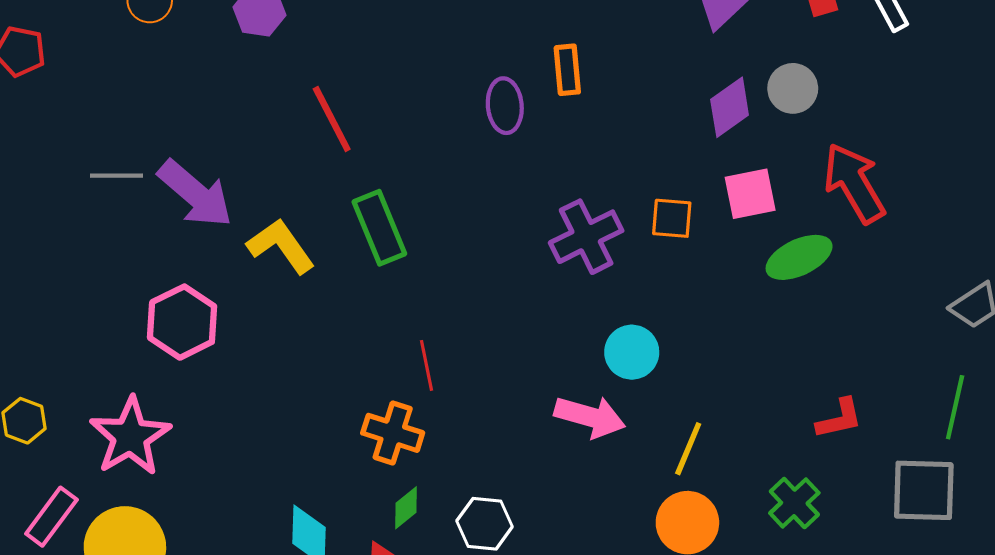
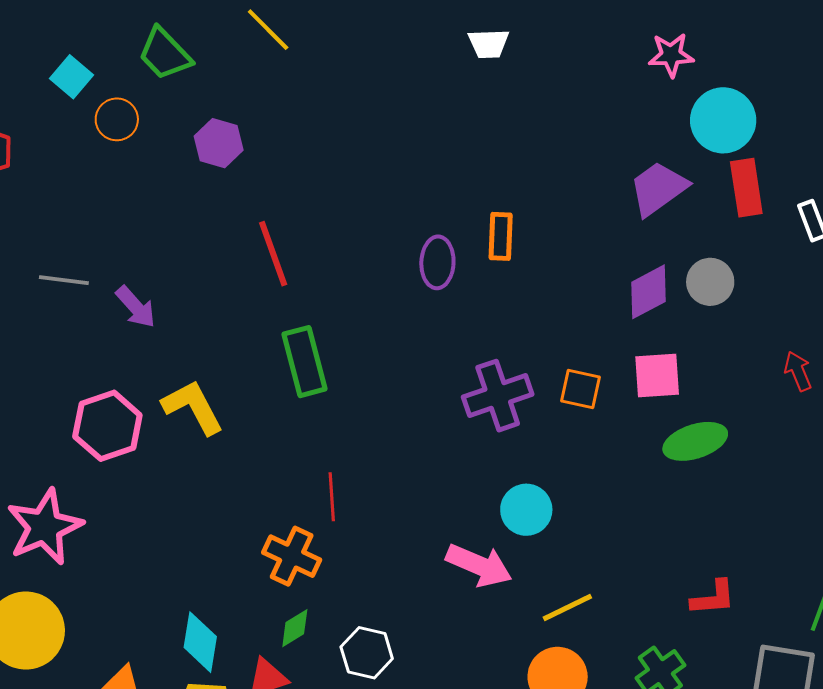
red arrow: (854, 183) -> (798, 371), moved, size x0.5
purple arrow: (195, 194) -> (136, 307), size x0.6
yellow L-shape: (281, 246) -> (193, 407), moved
yellow line: (688, 449) -> (567, 607), turned 34

